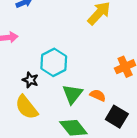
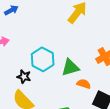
green triangle: (72, 94) -> (70, 67), moved, turned 42

